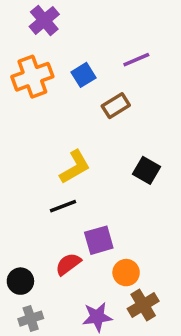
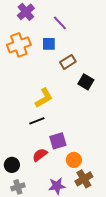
purple line: (136, 60) -> (60, 23), moved, turned 70
blue square: (83, 75) -> (49, 44), turned 32
black square: (147, 170) -> (86, 82), moved

